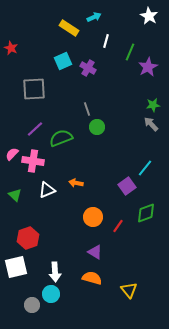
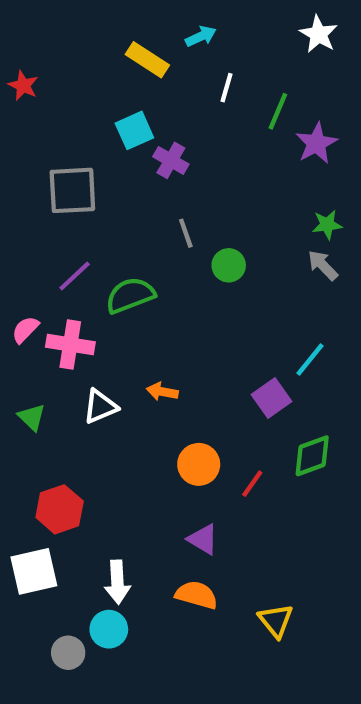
red star: (11, 48) -> (23, 86), moved
purple cross: (88, 68) -> (171, 160), moved
green circle: (97, 127) -> (229, 265), moved

